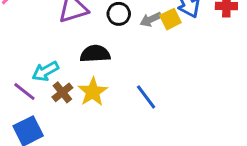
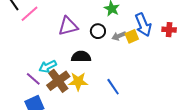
brown cross: (62, 92) -> (58, 81), size x1.6
yellow star: (93, 92) -> (78, 81), turned 30

